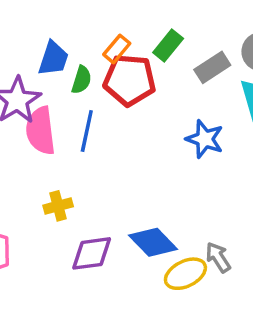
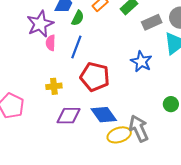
red pentagon: (130, 80) -> (95, 77), moved
pink semicircle: (41, 131) -> (51, 43), size x0.6
gray arrow: (218, 257) -> (139, 129), size x1.5

